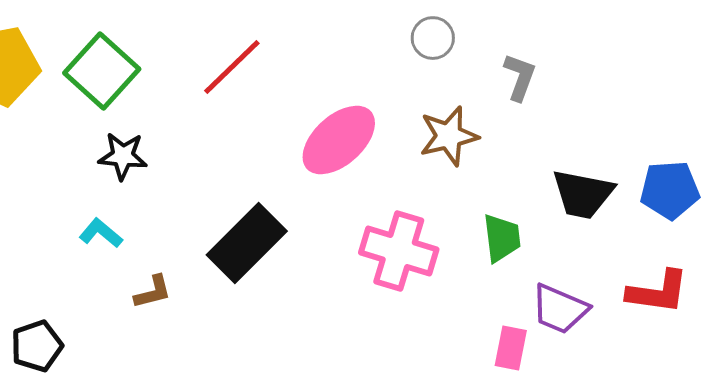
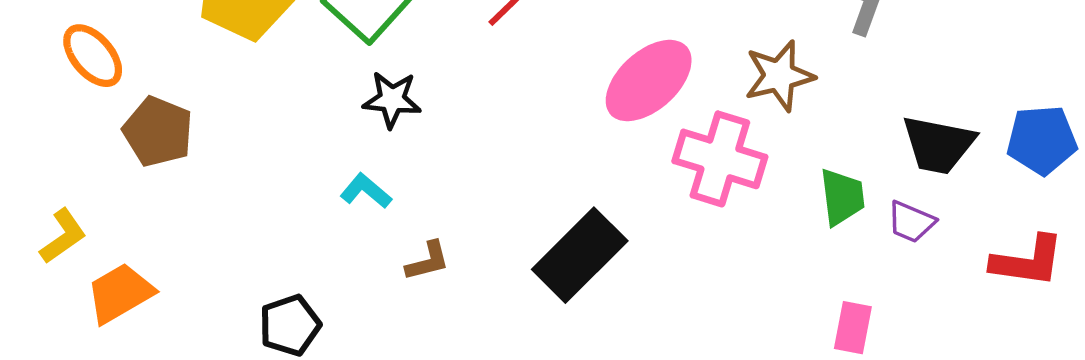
black rectangle: (247, 243) -> (580, 255), moved
pink cross: (399, 251) -> (720, 159), moved
purple trapezoid: (560, 309) -> (911, 222), moved, size x0.7

